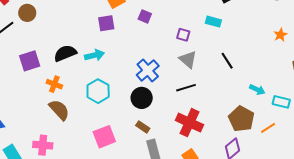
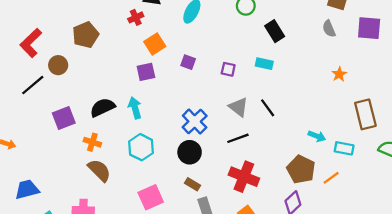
purple square: (183, 35) -> (228, 69), moved
cyan arrow: (94, 55) -> (135, 108), turned -90
black line: (227, 61) -> (268, 108), moved

